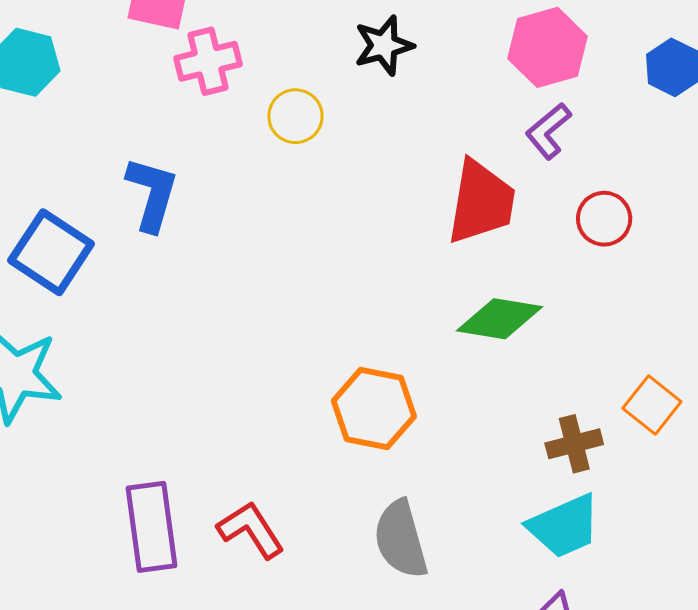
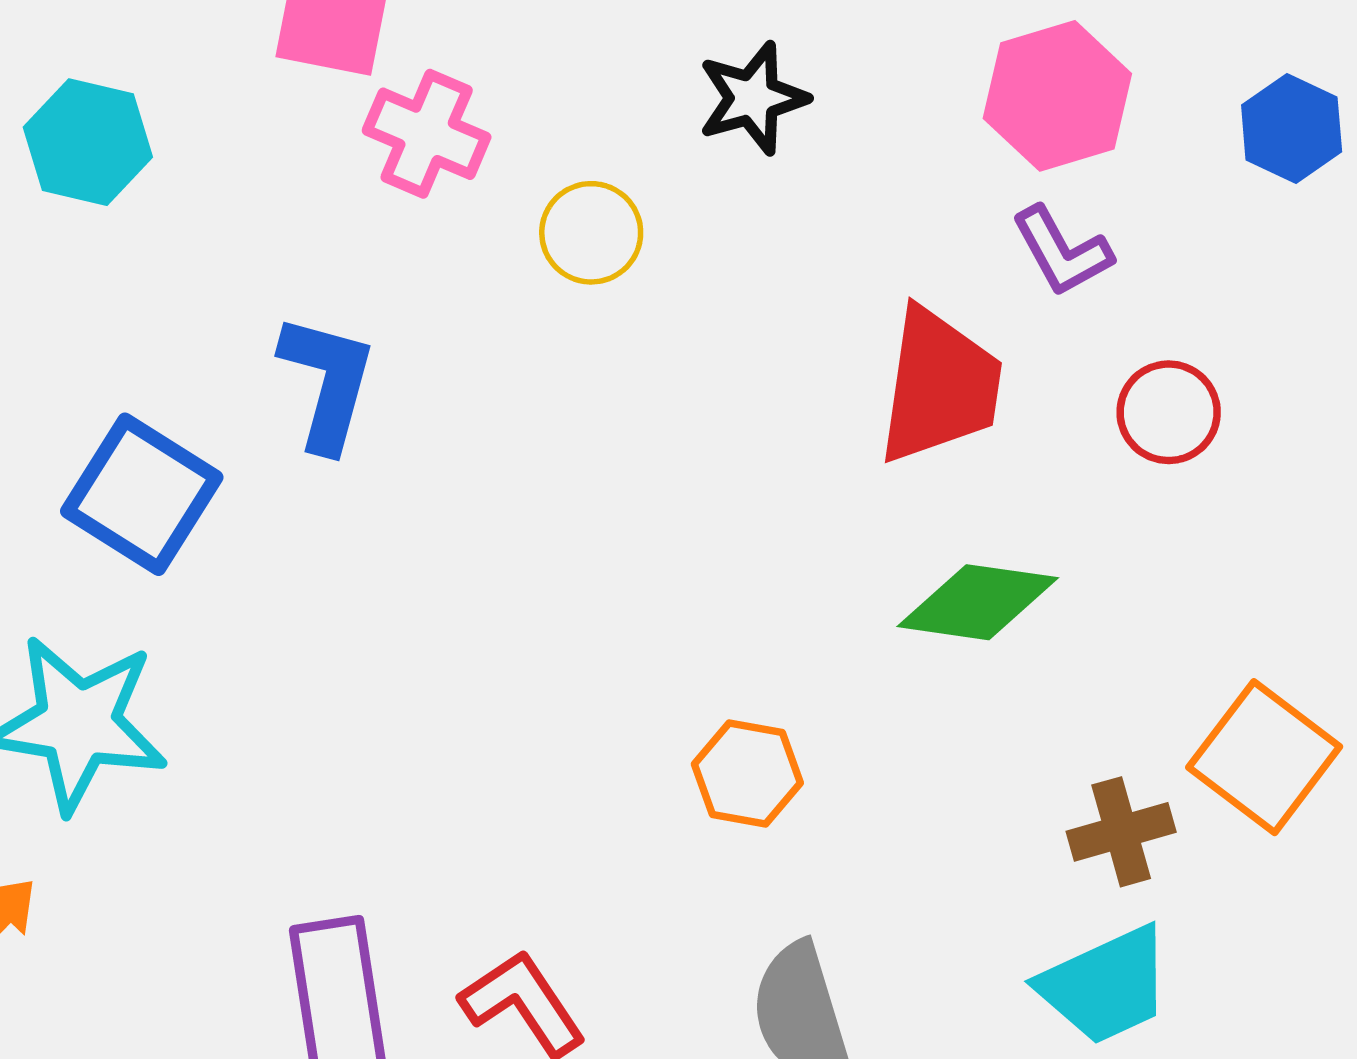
pink cross: (208, 61) -> (427, 134), turned 38
purple L-shape: (548, 131) -> (1062, 251), turned -78
orange square: (652, 405) -> (1264, 757), size x1.4
orange hexagon: (374, 409) -> (747, 774), size x0.7

